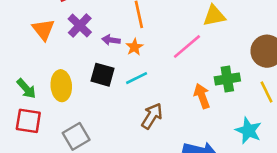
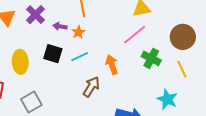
pink line: (187, 47) -> (135, 35), moved
green cross: (227, 79) -> (151, 58), turned 36
orange arrow: (202, 96) -> (112, 65), moved

